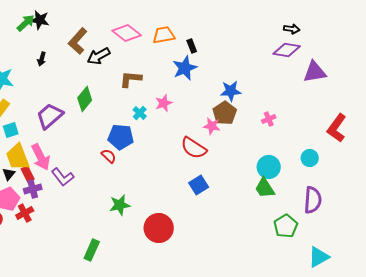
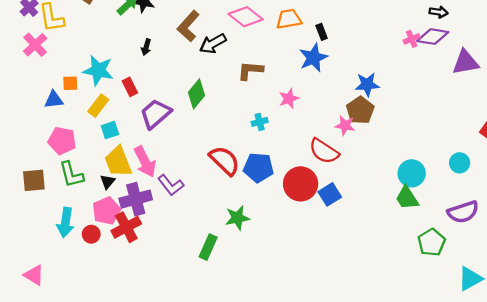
cyan cross: (140, 113) -> (260, 122), moved, turned 32
pink cross: (269, 119) -> (412, 39), moved
blue pentagon: (121, 137) -> (258, 168), moved
red semicircle: (109, 156) -> (225, 161), size x1.8
red rectangle: (28, 174) -> (130, 87), moved
purple cross: (33, 189) -> (136, 199), size x1.5
purple semicircle: (313, 200) -> (463, 212), turned 68
red cross: (25, 213) -> (126, 227), size x1.4
red circle: (159, 228) -> (301, 184), moved
green rectangle: (92, 250) -> (208, 247), moved

